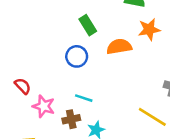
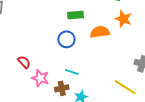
green rectangle: (88, 25) -> (75, 15), turned -63
orange star: (149, 29) -> (123, 19), turned 30

